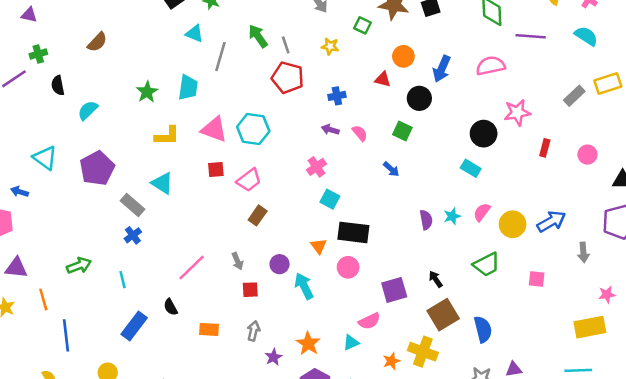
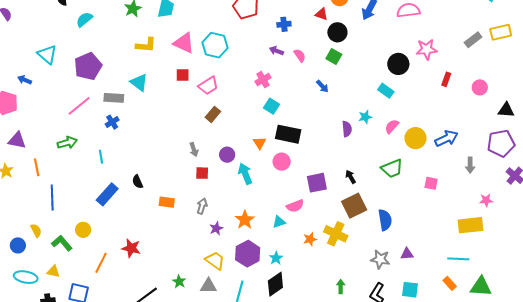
black circle: (419, 98) -> (337, 32), moved
gray rectangle: (132, 205) -> (114, 98), turned -42
cyan star: (452, 216) -> (365, 117), moved
pink line: (192, 268) -> (79, 106), moved

